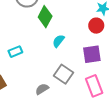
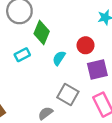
red circle: (96, 26) -> (86, 45), moved
cyan rectangle: (15, 52) -> (22, 55), moved

